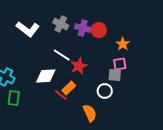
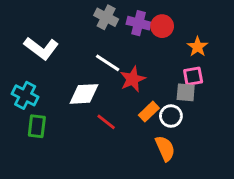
white L-shape: (28, 29) -> (41, 48), moved
orange rectangle: (69, 88) -> (149, 112), moved
orange semicircle: (90, 113) -> (165, 148), moved

